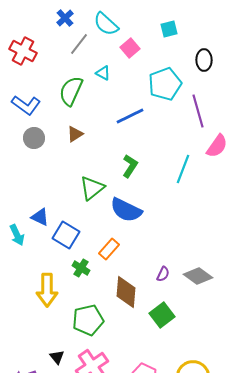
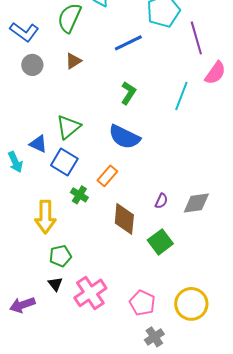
green triangle: (92, 188) -> (68, 127), moved
gray diamond: (198, 276) -> (196, 203), turned -44
green pentagon: (88, 320) -> (60, 256), moved, size x0.7

